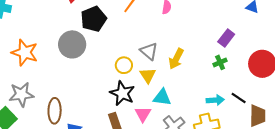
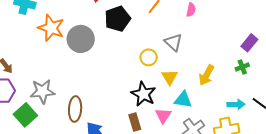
gray circle: (72, 44) -> (81, 39), moved
gray triangle: (149, 51) -> (173, 42), moved
orange star: (25, 53) -> (51, 28), moved
yellow arrow: (176, 59) -> (206, 75), moved
yellow circle: (124, 65) -> (149, 57), moved

